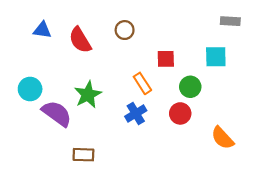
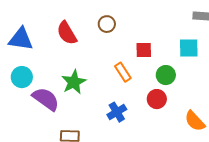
blue triangle: (42, 30) -> (21, 39), moved, size x1.5
blue cross: (136, 113) -> (117, 112), moved

